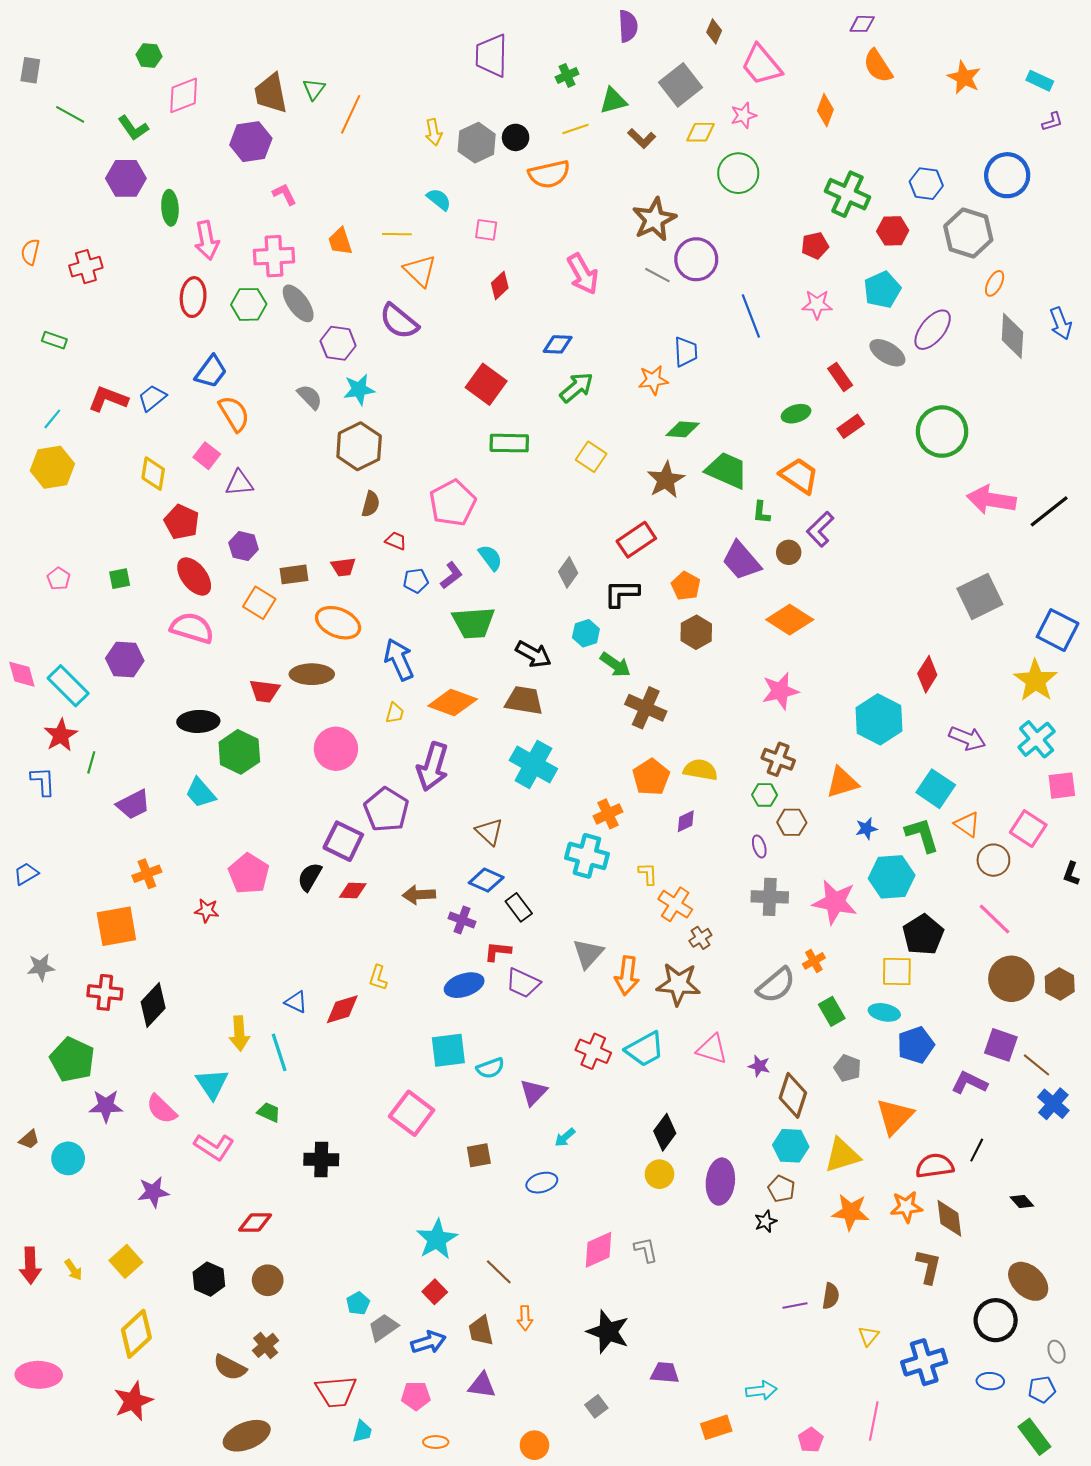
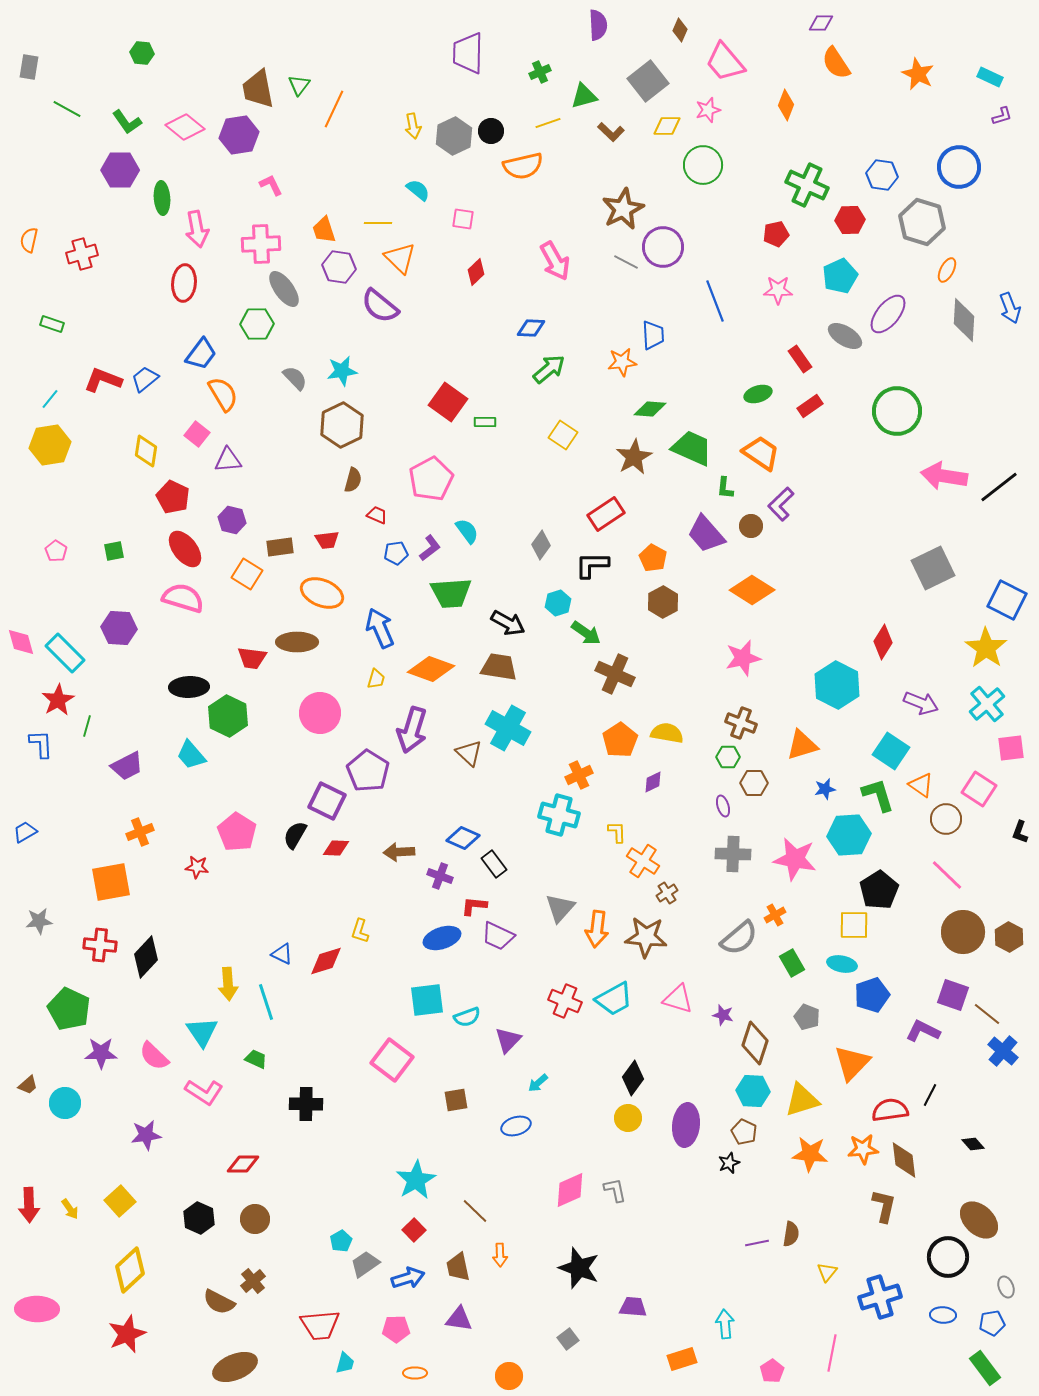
pink diamond: (184, 95) -> (185, 127), moved, turned 60
green hexagon: (249, 304) -> (257, 324), moved
purple hexagon: (338, 343) -> (339, 267), moved
red square: (486, 384) -> (448, 402), moved
green rectangle: (509, 443) -> (485, 422), size x0.6
brown triangle: (489, 832) -> (469, 753), moved
cyan arrow: (761, 1391) -> (725, 1324), turned -88

